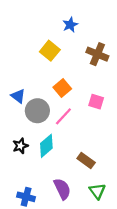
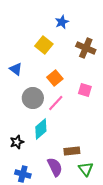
blue triangle: (18, 96) -> (16, 69), moved
black star: (20, 146) -> (17, 142), moved
brown rectangle: (86, 161) -> (72, 151), moved, turned -42

